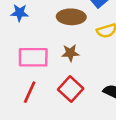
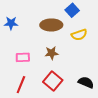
pink rectangle: (33, 57) -> (23, 57), size x0.6

